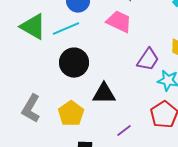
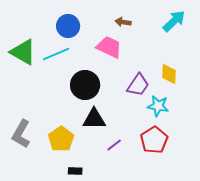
black circle: (74, 63) -> (85, 85), moved
purple line: (124, 131) -> (114, 145), moved

